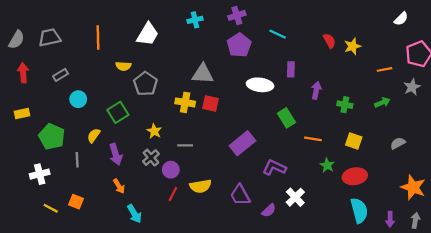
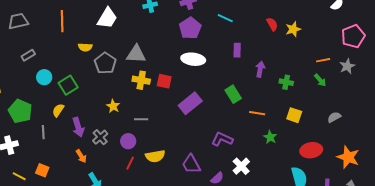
orange line: (385, 69) -> (323, 60), moved
gray triangle: (203, 74) -> (136, 54), moved
white ellipse: (260, 85) -> (193, 59), moved
green arrow: (382, 102) -> (320, 80), turned 72
green square: (118, 112) -> (68, 85), moved
purple rectangle: (242, 143) -> (190, 103), moved
gray cross: (151, 158) -> (100, 137), moved
red ellipse: (355, 176) -> (311, 150), moved

